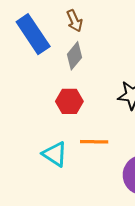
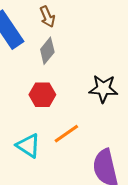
orange line: (94, 142) -> (66, 134), turned -36

